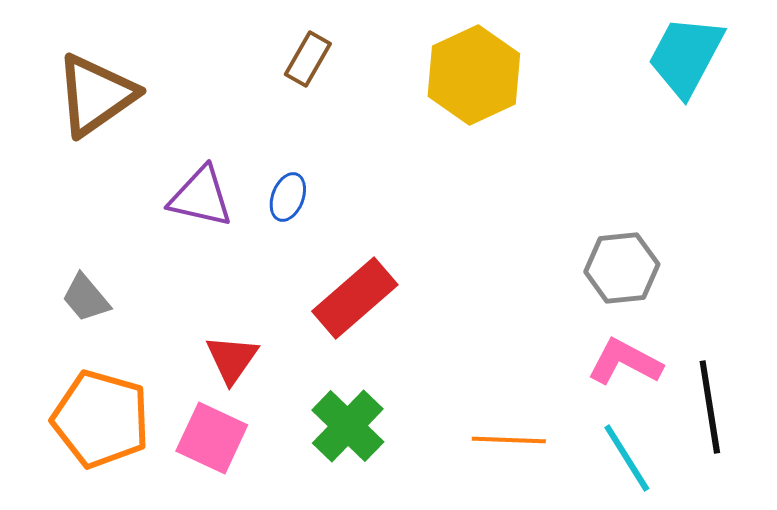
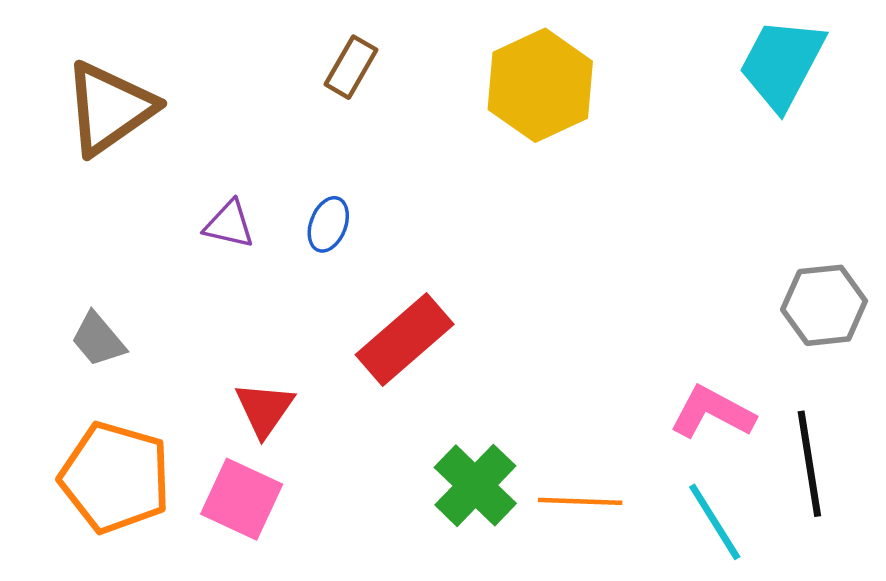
purple triangle: (201, 197) -> (229, 224), size x0.7
gray hexagon: (622, 268) -> (824, 305), moved
green cross: (348, 426) -> (475, 485), moved

